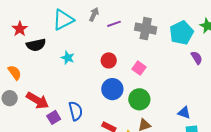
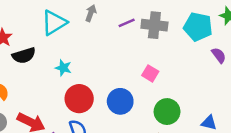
purple line: (114, 24) -> (127, 23), moved
cyan pentagon: (181, 33) -> (198, 27), turned -30
red circle: (109, 60) -> (79, 99), moved, size x1.5
green circle: (139, 99) -> (167, 112), moved

